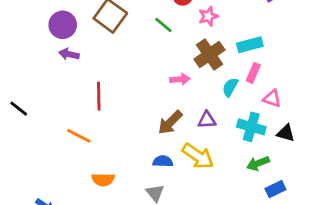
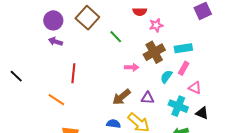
green line: (163, 25) -> (116, 37), moved

